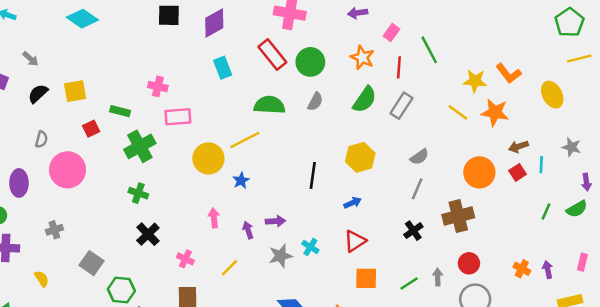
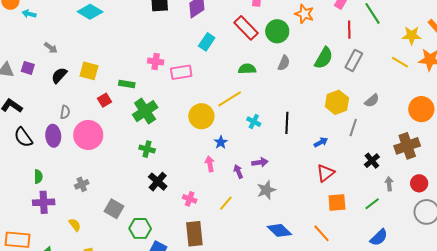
orange star: (362, 57) -> (304, 14), moved
cyan rectangle: (223, 68) -> (207, 42), turned 60
yellow square: (75, 91) -> (89, 71), turned 30
green semicircle: (269, 105) -> (247, 69), size x0.7
pink rectangle: (178, 117) -> (181, 72), moved
yellow hexagon: (360, 157) -> (337, 102), moved
blue star: (241, 181) -> (221, 142), moved
purple ellipse: (19, 183) -> (53, 136), moved
gray line: (417, 189) -> (353, 128), moved
cyan cross: (310, 247) -> (254, 122), moved
gray arrow: (438, 277) -> (389, 184), moved

